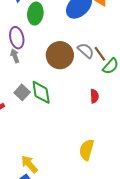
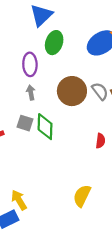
gray arrow: (15, 56) -> (31, 93), moved
gray square: (22, 92) -> (25, 123), turned -35

